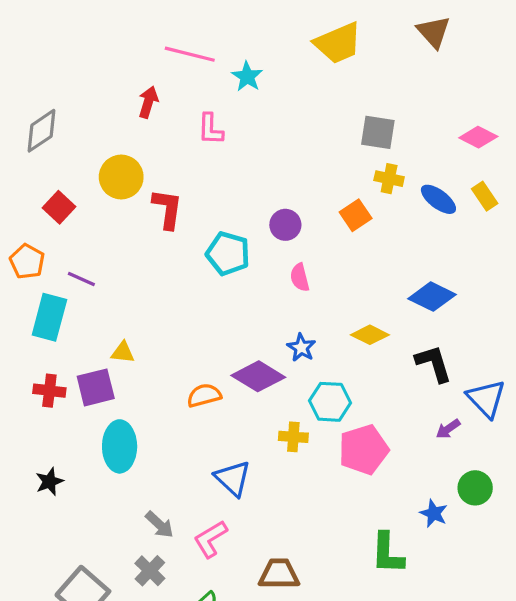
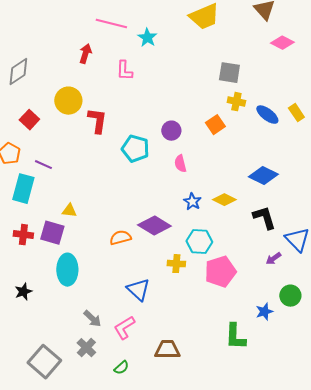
pink diamond: (478, 137) -> (282, 43), moved
blue star: (301, 348) -> (192, 202), moved
purple square: (96, 387) -> (52, 233), turned 30
blue star: (434, 513) -> (264, 312), turned 30

